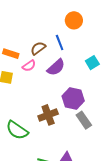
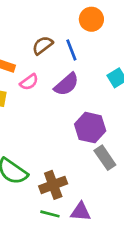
brown semicircle: (38, 48) -> (43, 45), moved
brown cross: (48, 115) -> (53, 185), moved

